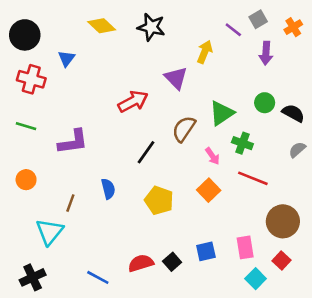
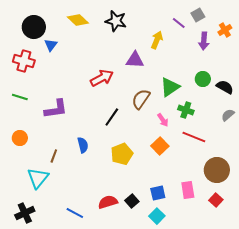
orange cross: (293, 27) -> (225, 30), moved
black circle: (25, 35) -> (34, 27), moved
purple triangle: (176, 78) -> (135, 60), turned -42
yellow pentagon: (159, 200) -> (122, 154), turned 30
cyan square: (256, 279) -> (157, 216), moved

